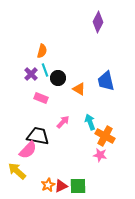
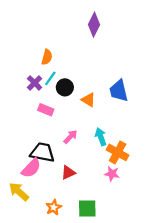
purple diamond: (98, 22) -> (94, 25), moved
cyan line: (45, 70) -> (50, 78), turned 56
red triangle: (61, 186) -> (68, 173), moved

